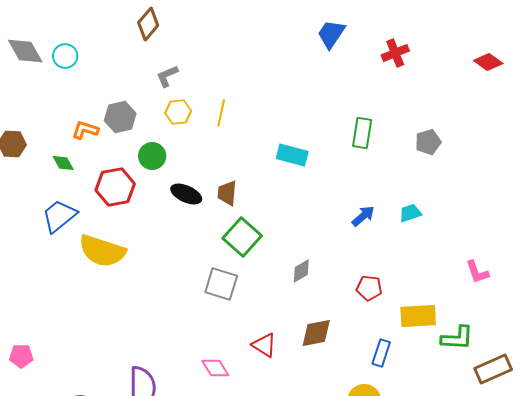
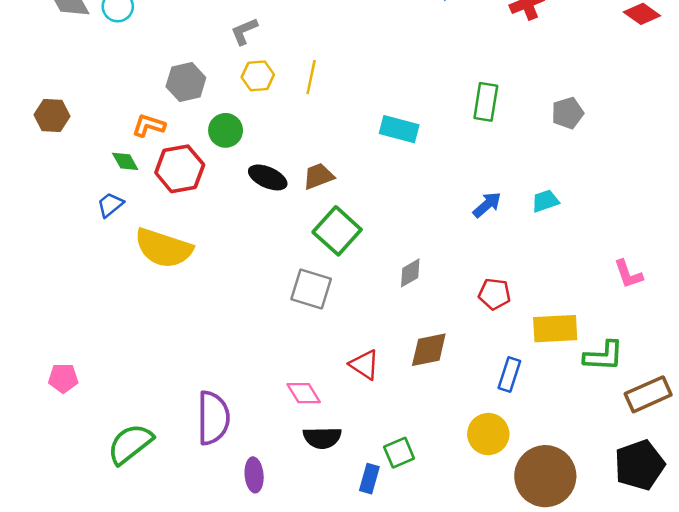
orange L-shape: (85, 130) -> (149, 125), moved
green diamond: (63, 163) -> (125, 161), moved
brown trapezoid: (227, 193) -> (319, 176), turned 64
blue trapezoid: (59, 216) -> (110, 205), size x0.6

